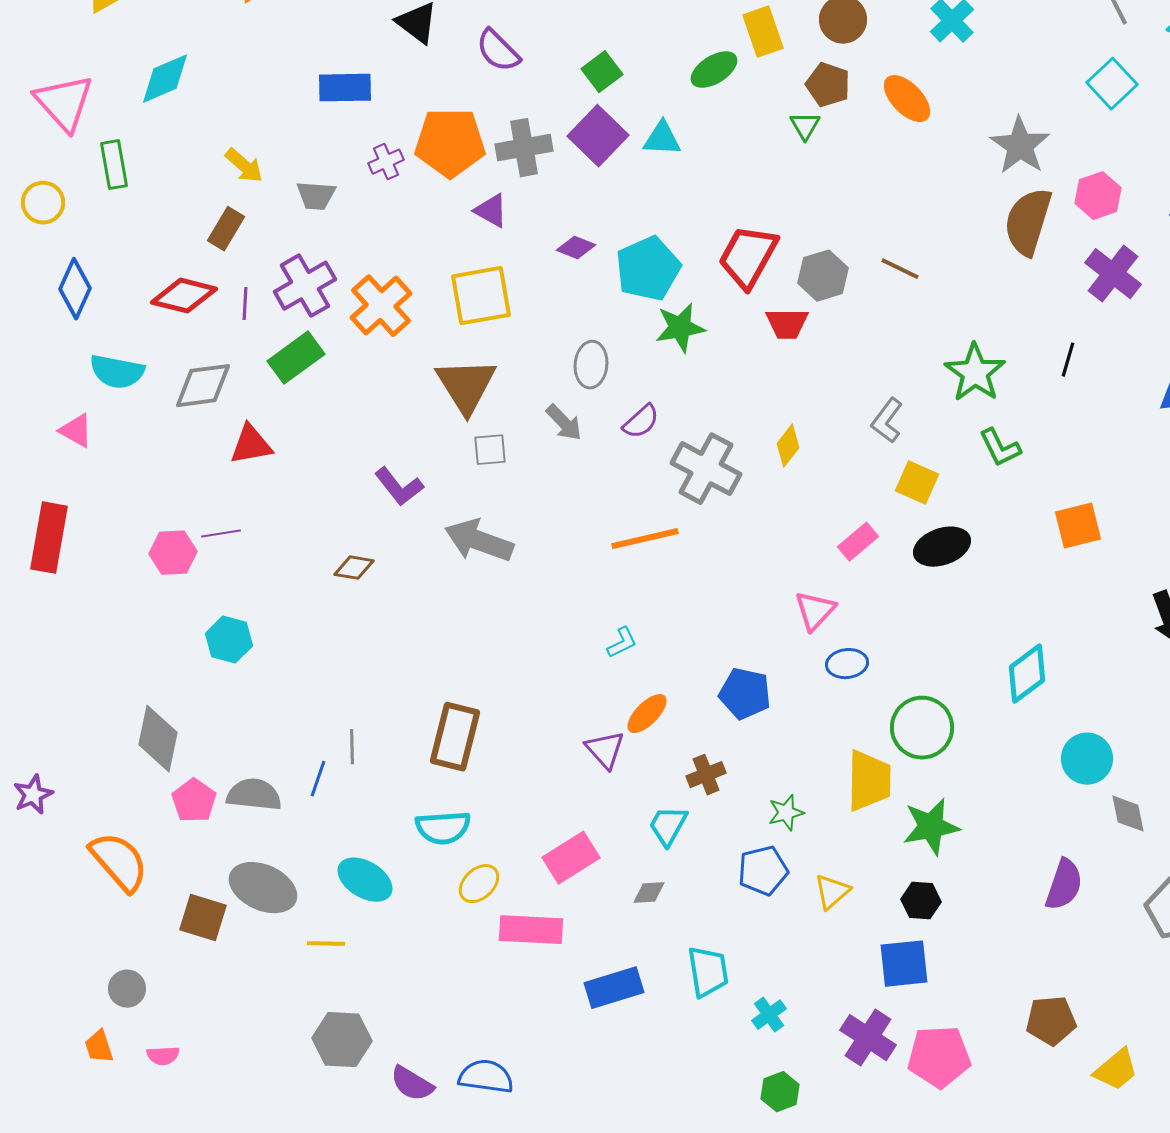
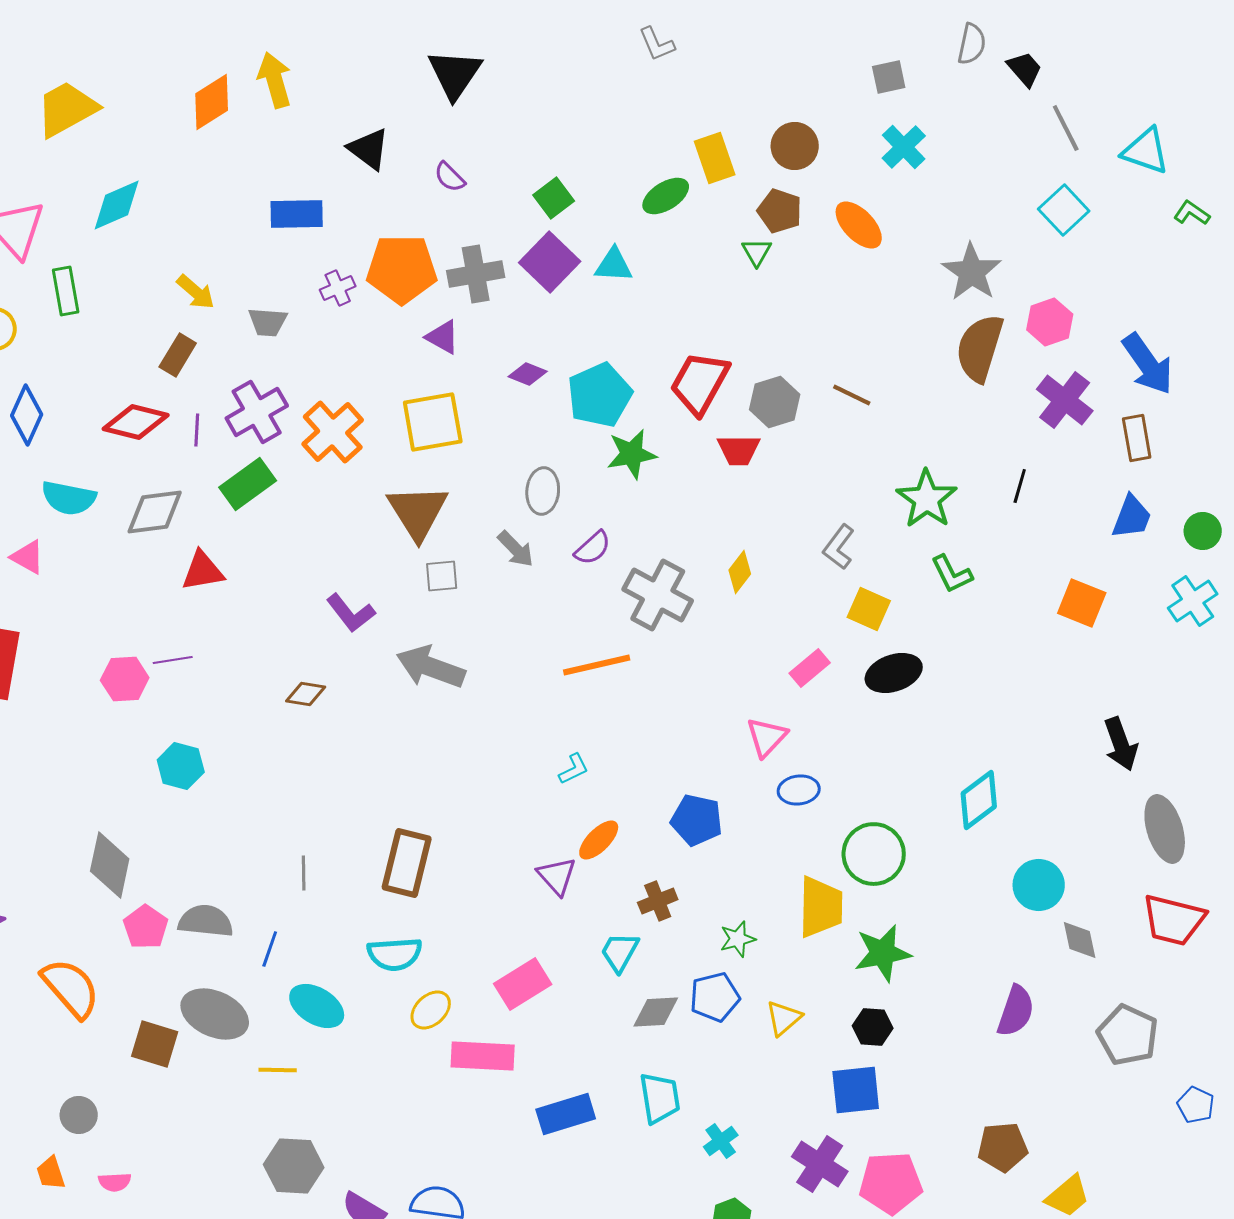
purple semicircle: (498, 51) -> (450, 177), size x0.7
orange square: (1078, 526) -> (1082, 603), moved, turned 36
blue line: (318, 779) -> (270, 949), moved
gray diamond: (649, 893) -> (656, 1012), moved, size x1.4

